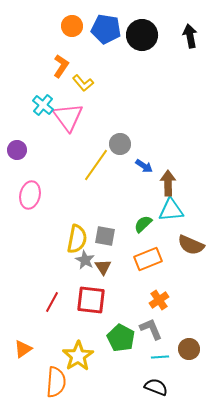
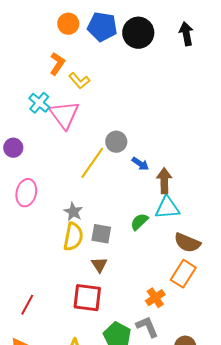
orange rectangle: (148, 259) -> (183, 274), moved, turned -36
gray star: (85, 260) -> (73, 212), moved
red line: (52, 302) -> (27, 305), moved

